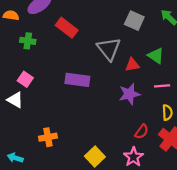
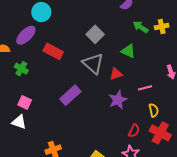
gray square: (134, 21) -> (95, 34), moved, turned 30
green cross: (28, 41) -> (21, 69), turned 32
green triangle: (156, 56) -> (128, 51), moved
purple rectangle: (77, 80) -> (70, 95), turned -40

